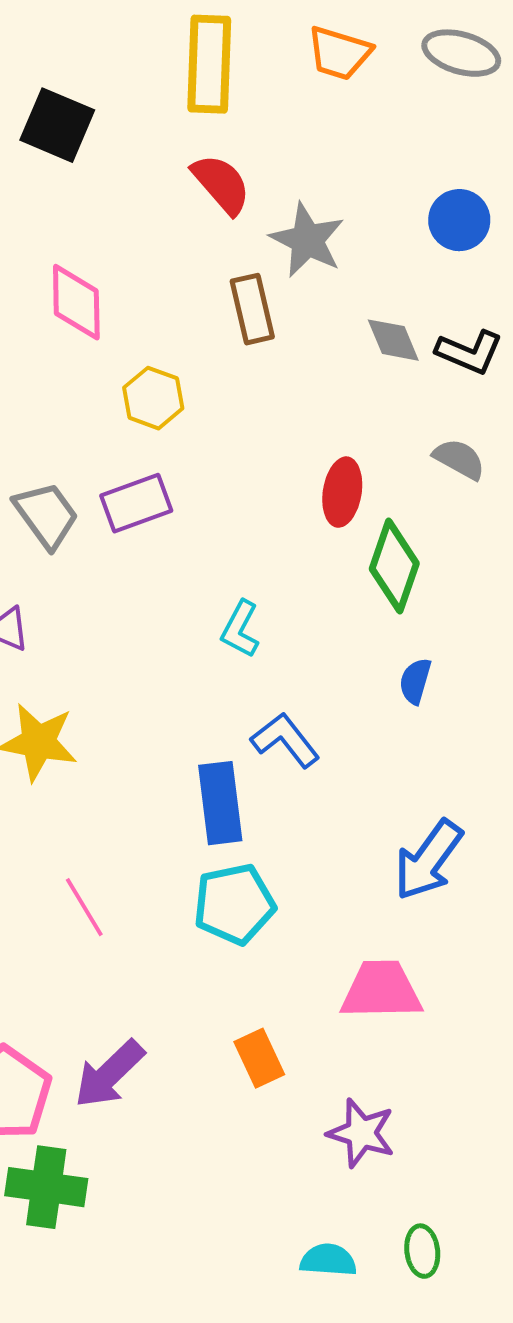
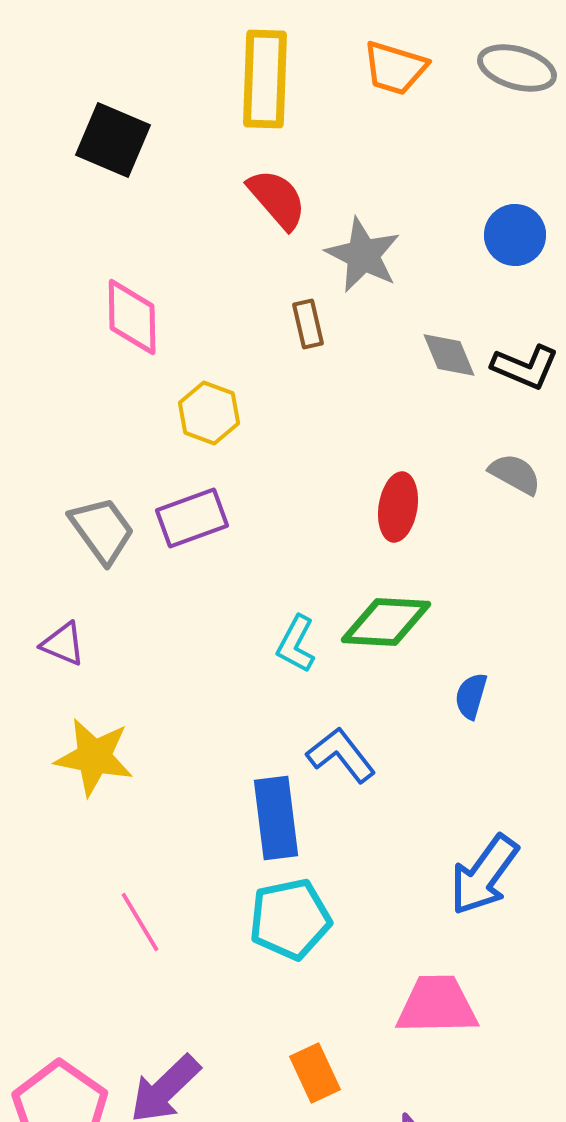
brown rectangle: (252, 309) -> (308, 324), size x0.7
green diamond: (394, 566) -> (386, 622), moved, turned 74

